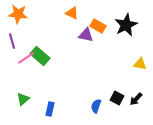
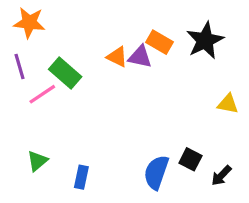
orange triangle: (72, 13) -> (117, 57), moved
green rectangle: (40, 56) -> (65, 73), moved
black arrow: (136, 99) -> (221, 176), moved
blue semicircle: (96, 106) -> (156, 172), size x1.5

